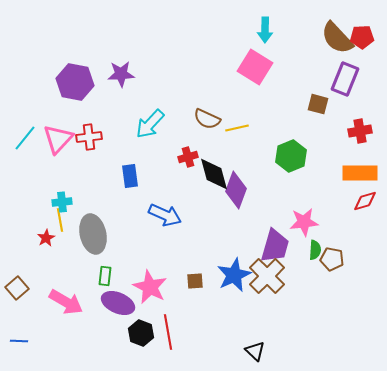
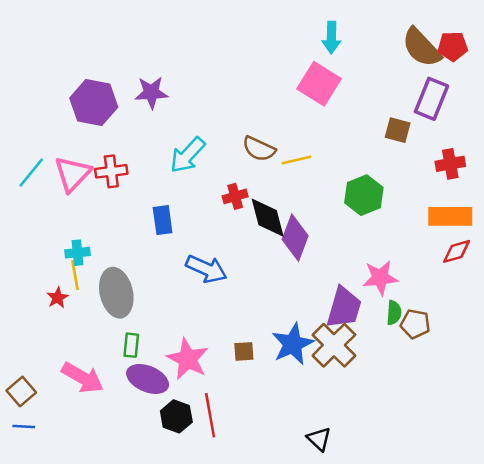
brown square: (17, 288) -> (21, 391), moved

